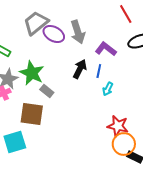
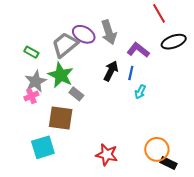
gray trapezoid: (36, 23) -> (65, 45), moved
red star: (118, 126) -> (107, 155), moved

